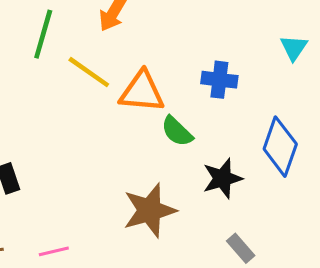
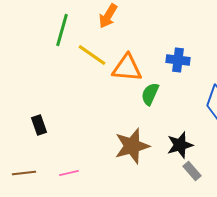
green semicircle: (177, 131) -> (150, 94), turned 70
black star: (222, 178) -> (180, 145), moved

